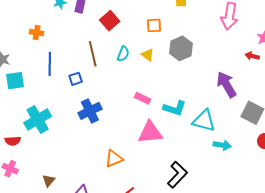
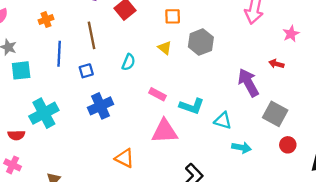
orange cross: (37, 33) -> (46, 20), turned -32
brown line: (93, 54) -> (91, 35), moved
cyan semicircle: (123, 54) -> (129, 62), moved
red arrow: (252, 56) -> (276, 64), moved
cyan triangle: (204, 121) -> (223, 121), size x0.7
orange triangle: (114, 159) -> (125, 158), turned 48

